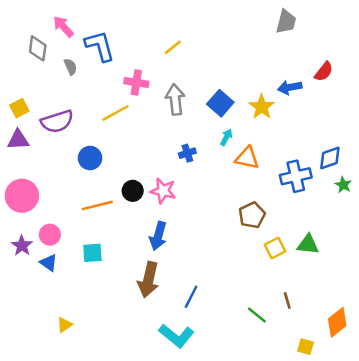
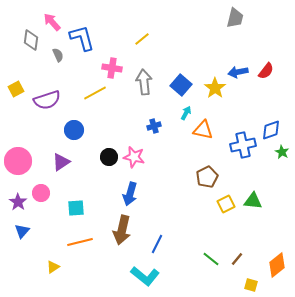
red semicircle: (324, 72) -> (266, 71), moved
purple triangle: (18, 140) -> (61, 162), moved, turned -30
orange line: (97, 205) -> (80, 242), moved
blue triangle: (49, 263) -> (22, 231), moved, turned 35
brown line: (287, 300) -> (237, 259), moved, turned 56

